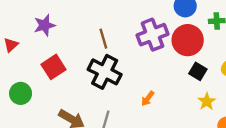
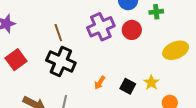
red circle: (188, 40) -> (132, 30), size x0.7
black square: (198, 71) -> (128, 86), moved

